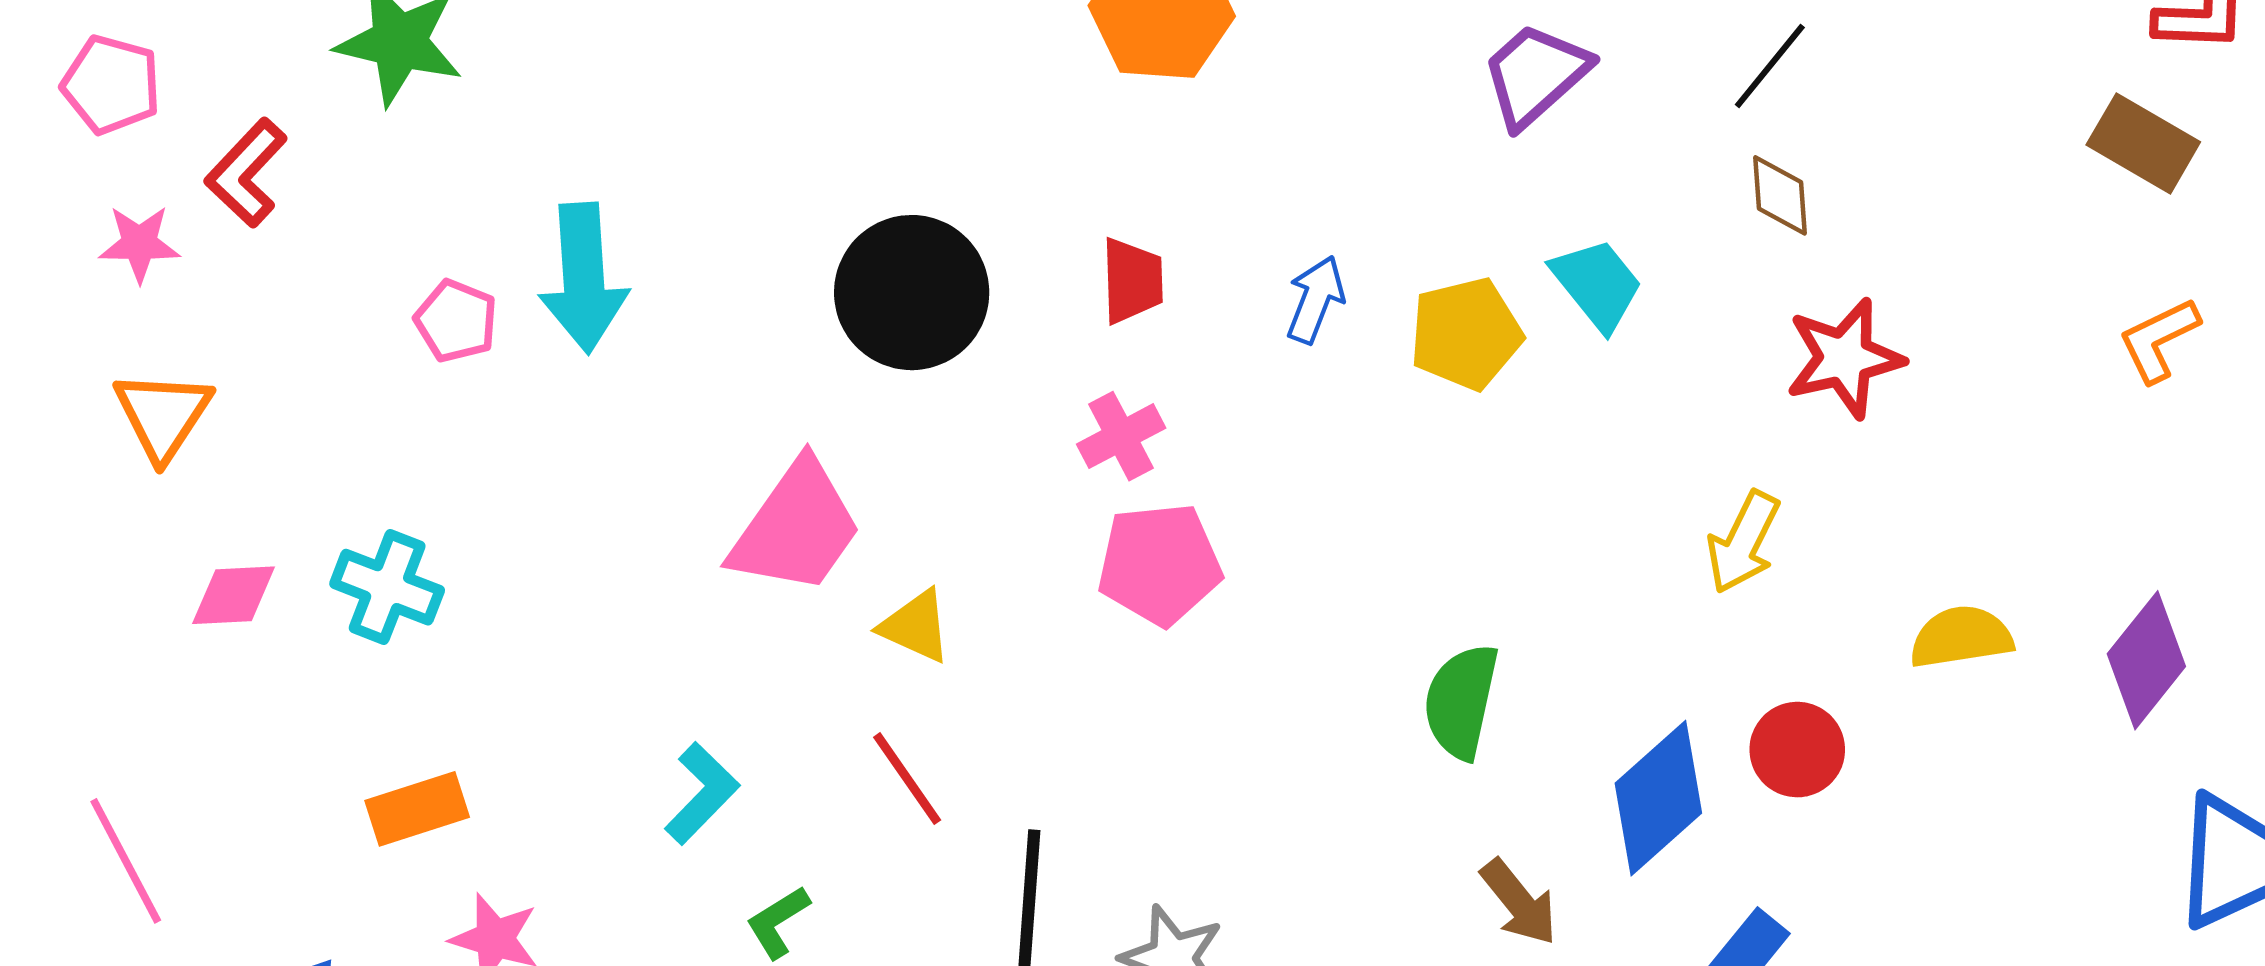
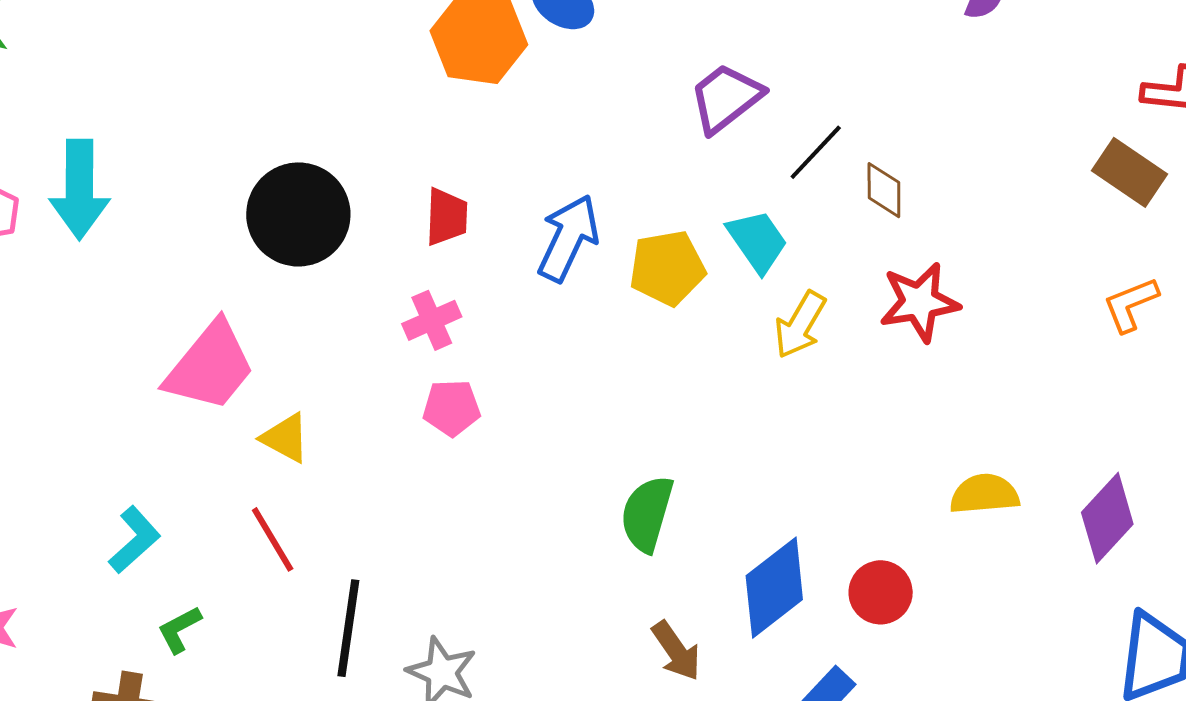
black line: (1770, 66) -> (816, 152), moved
blue arrow: (1315, 299) -> (568, 238), size x1.5
yellow arrow: (1743, 542) -> (800, 325), moved
pink pentagon: (1160, 564) -> (452, 408), size x0.7
red circle: (1797, 750) -> (881, 592), moved

